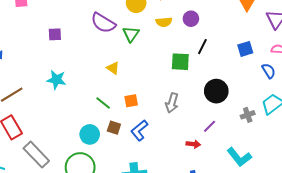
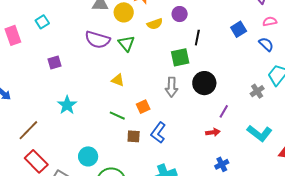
cyan star: (56, 80) -> (67, 105), turned -30
black circle: (216, 91) -> (204, 83), moved
gray arrow: (172, 103) -> (172, 87), moved
cyan circle: (90, 134) -> (88, 156), moved

